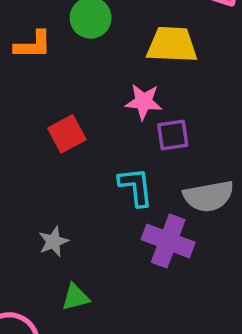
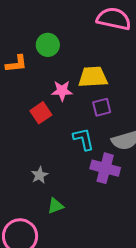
yellow trapezoid: (172, 45) -> (93, 77), moved
pink star: (144, 102) -> (62, 91), moved

